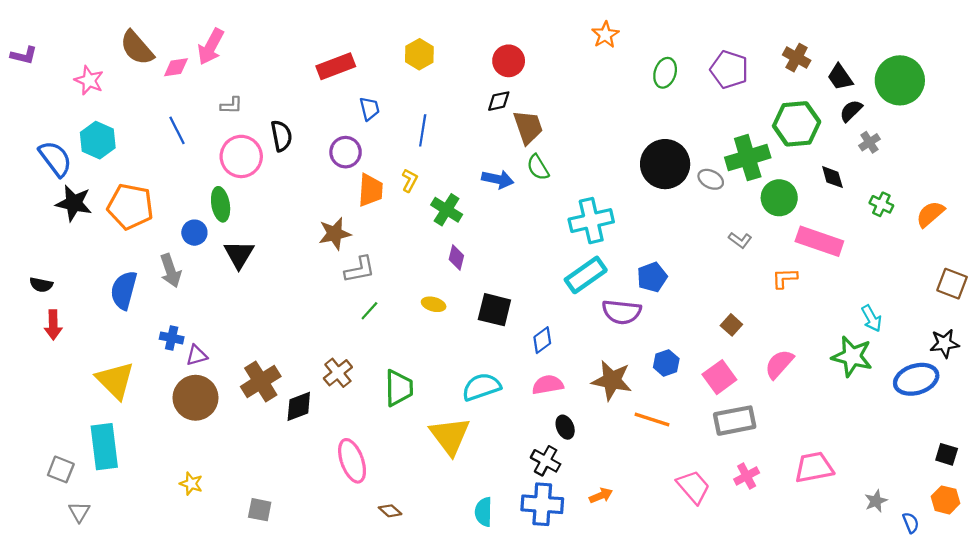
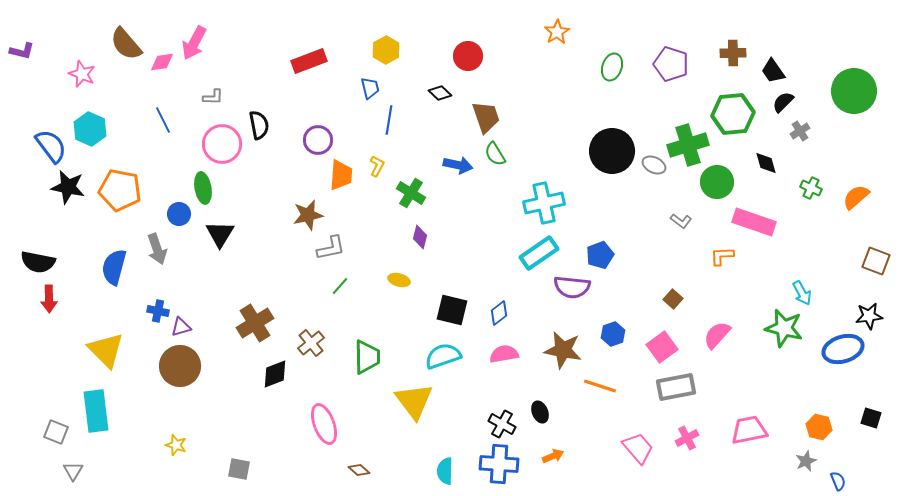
brown cross: (797, 58) -> (733, 53), turned -30
green circle: (900, 80) -> (854, 91), moved
black diamond: (499, 101) -> (440, 93), moved, turned 55
blue trapezoid: (369, 109) -> (370, 88), moved
black semicircle: (41, 285) -> (38, 262), size x1.6
black square: (494, 310) -> (452, 310), moved
brown cross: (261, 381) -> (255, 323), moved
black ellipse: (565, 427) -> (540, 412), moved
orange hexagon: (945, 500) -> (819, 427), moved

